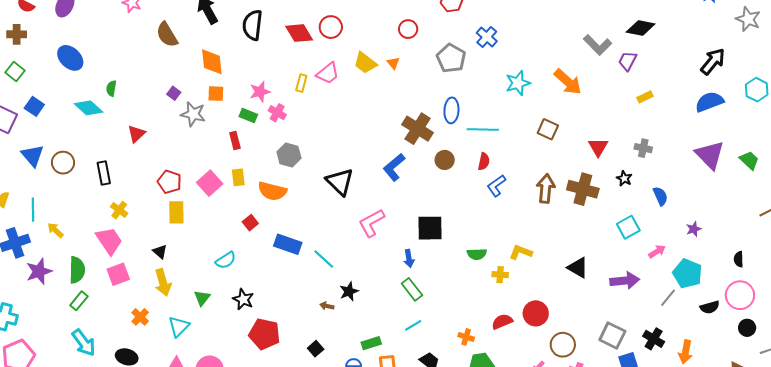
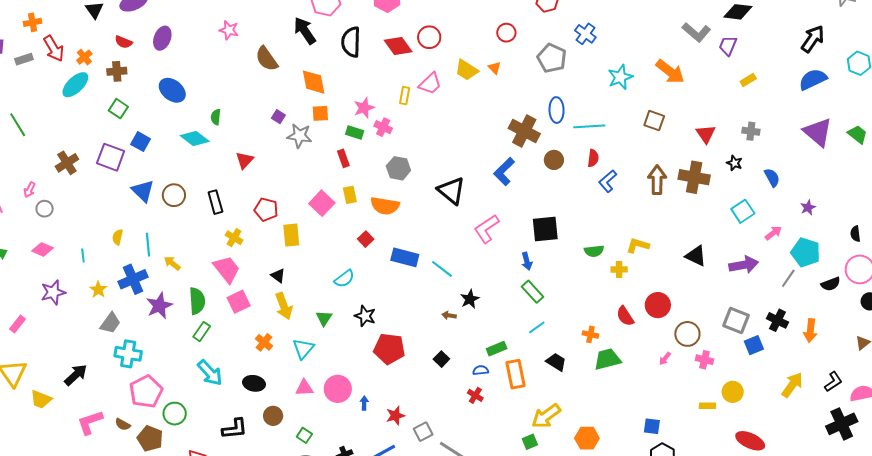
red pentagon: (169, 182) -> (266, 210), moved
red semicircle: (502, 322) -> (625, 316), turned -95

